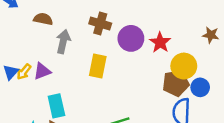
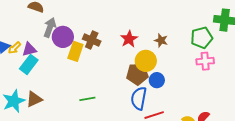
brown cross: (100, 24) -> (92, 40), moved
brown star: (211, 35) -> (161, 40), moved
purple circle: (131, 38) -> (63, 37), moved
cyan rectangle: (56, 106) -> (29, 64), moved, turned 42

